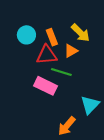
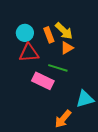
yellow arrow: (80, 33) -> (64, 31), moved
red triangle: (47, 55) -> (29, 53), moved
cyan triangle: (90, 105) -> (85, 99), turned 30

